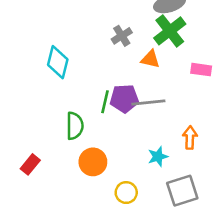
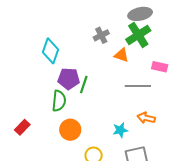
purple pentagon: (124, 98) -> (69, 79), moved
gray line: (148, 103) -> (138, 86), moved
orange arrow: (190, 137) -> (146, 118), turned -84

